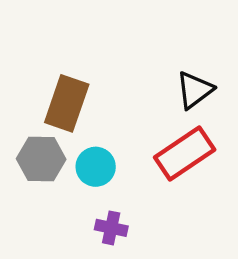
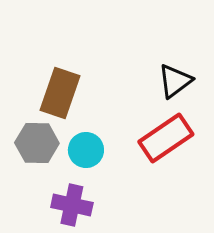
purple cross: (111, 228) -> (72, 205), moved, size x1.4

